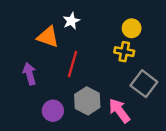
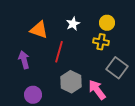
white star: (71, 21) -> (73, 24), moved
purple circle: (53, 111) -> (33, 95), moved

